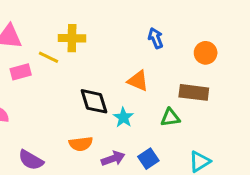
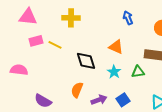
yellow line: (48, 57) -> (55, 45), moved
cyan star: (123, 117) -> (114, 72), moved
orange semicircle: (81, 144) -> (77, 90), turned 119

